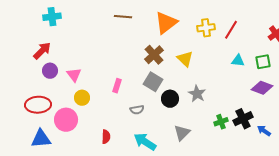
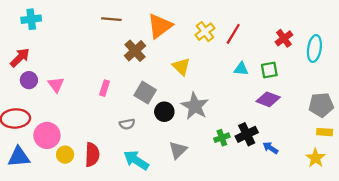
yellow cross: (206, 28) -> (205, 32), turned -30
brown cross: (154, 55) -> (135, 51), moved
pink rectangle: (117, 86) -> (105, 88), moved
gray star: (197, 94) -> (195, 106), size x1.4
yellow circle: (82, 98) -> (65, 155), moved
red semicircle: (106, 137) -> (92, 155), size x1.5

